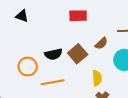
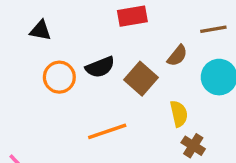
black semicircle: (53, 54) -> (100, 67), moved
orange circle: (28, 66) -> (59, 77), moved

